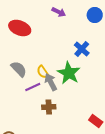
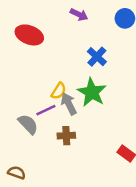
blue cross: (82, 49) -> (97, 57), moved
gray semicircle: (19, 69) -> (28, 124), moved
yellow semicircle: (43, 72) -> (59, 91), turned -112

